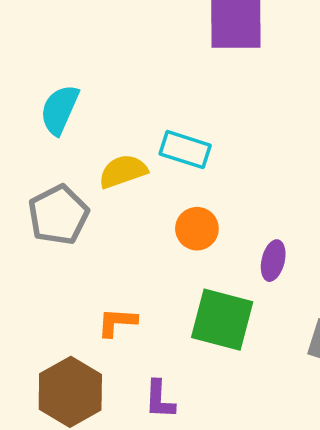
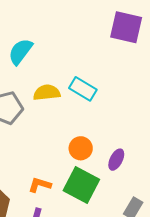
orange circle: (197, 229) -> (81, 148), moved
orange L-shape: (117, 322) -> (40, 185), moved

